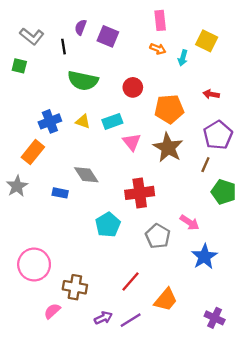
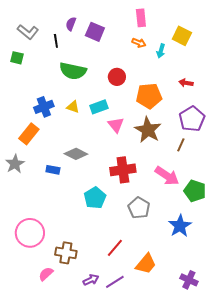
gray diamond: (86, 175) -> (76, 154), turned -30
green pentagon: (224, 192) -> (195, 191), moved
pink arrow: (190, 223) -> (167, 176), moved, size x1.4

